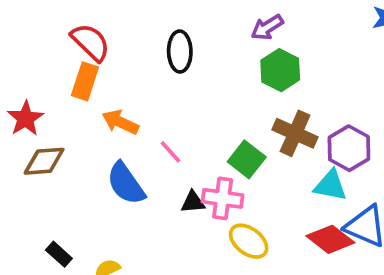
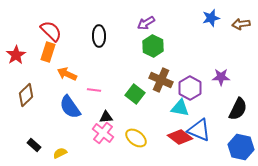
red star: (25, 118) -> (16, 55), moved
pink line: (170, 152) -> (94, 90), turned -40
brown diamond: (44, 161) -> (26, 95), turned -40
pink cross: (223, 198) -> (103, 133), moved, turned 30

